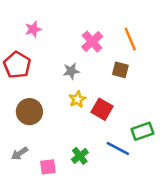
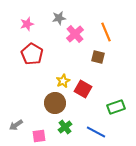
red pentagon: (17, 65) -> (32, 54), moved
gray star: (71, 71) -> (59, 18), moved
brown circle: (29, 112) -> (55, 103), moved
blue line: (118, 148) -> (96, 132), moved

